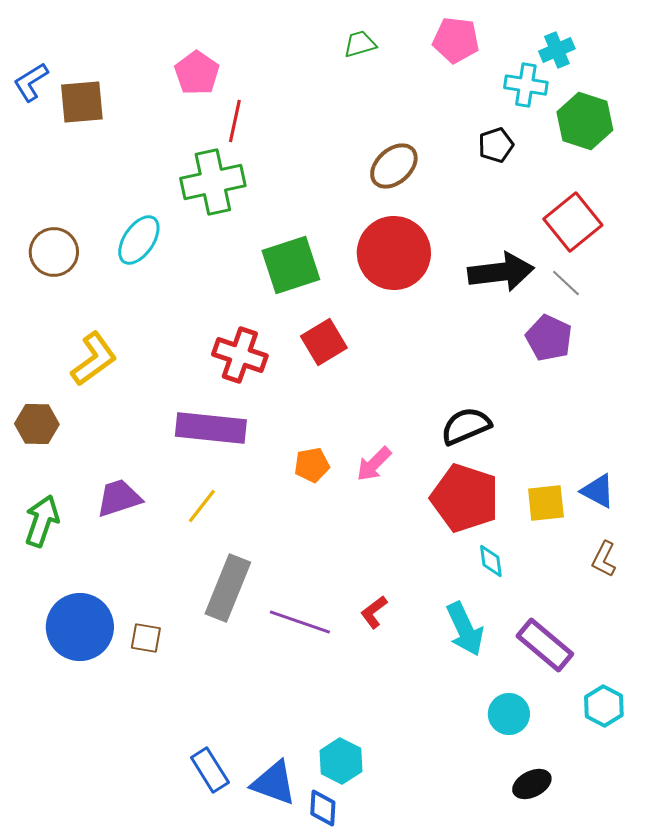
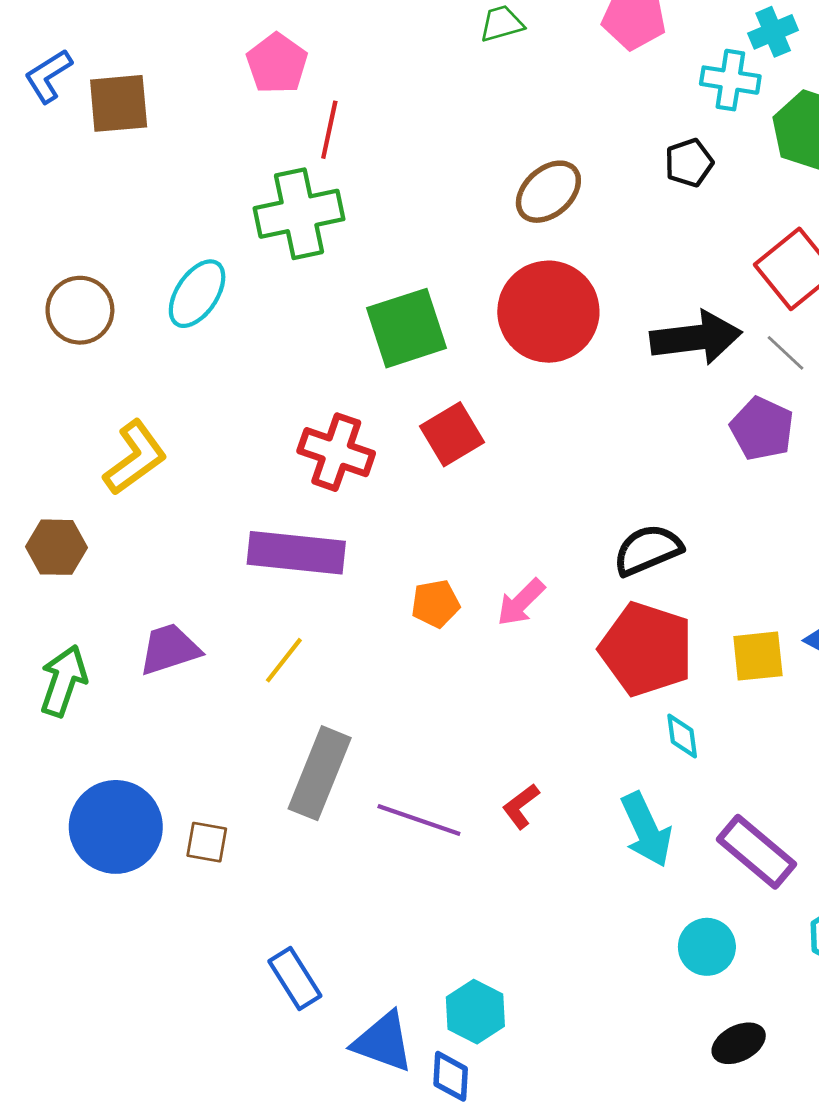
blue rectangle: (210, 770) -> (295, 979), moved

